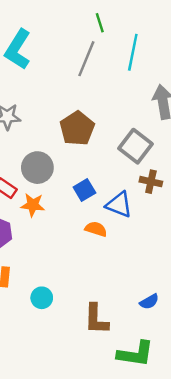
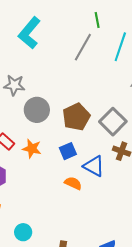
brown pentagon: (77, 128) -> (76, 117), moved
gray circle: (37, 168) -> (37, 110), moved
orange star: (33, 205) -> (32, 149), moved

